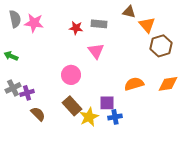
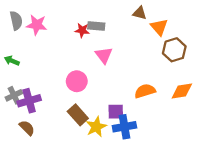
gray rectangle: (99, 24) -> (96, 26), moved
purple cross: (27, 93) -> (29, 101), size x1.5
brown semicircle: (38, 114) -> (27, 128), moved
blue cross: (115, 117) -> (124, 127), size x1.5

